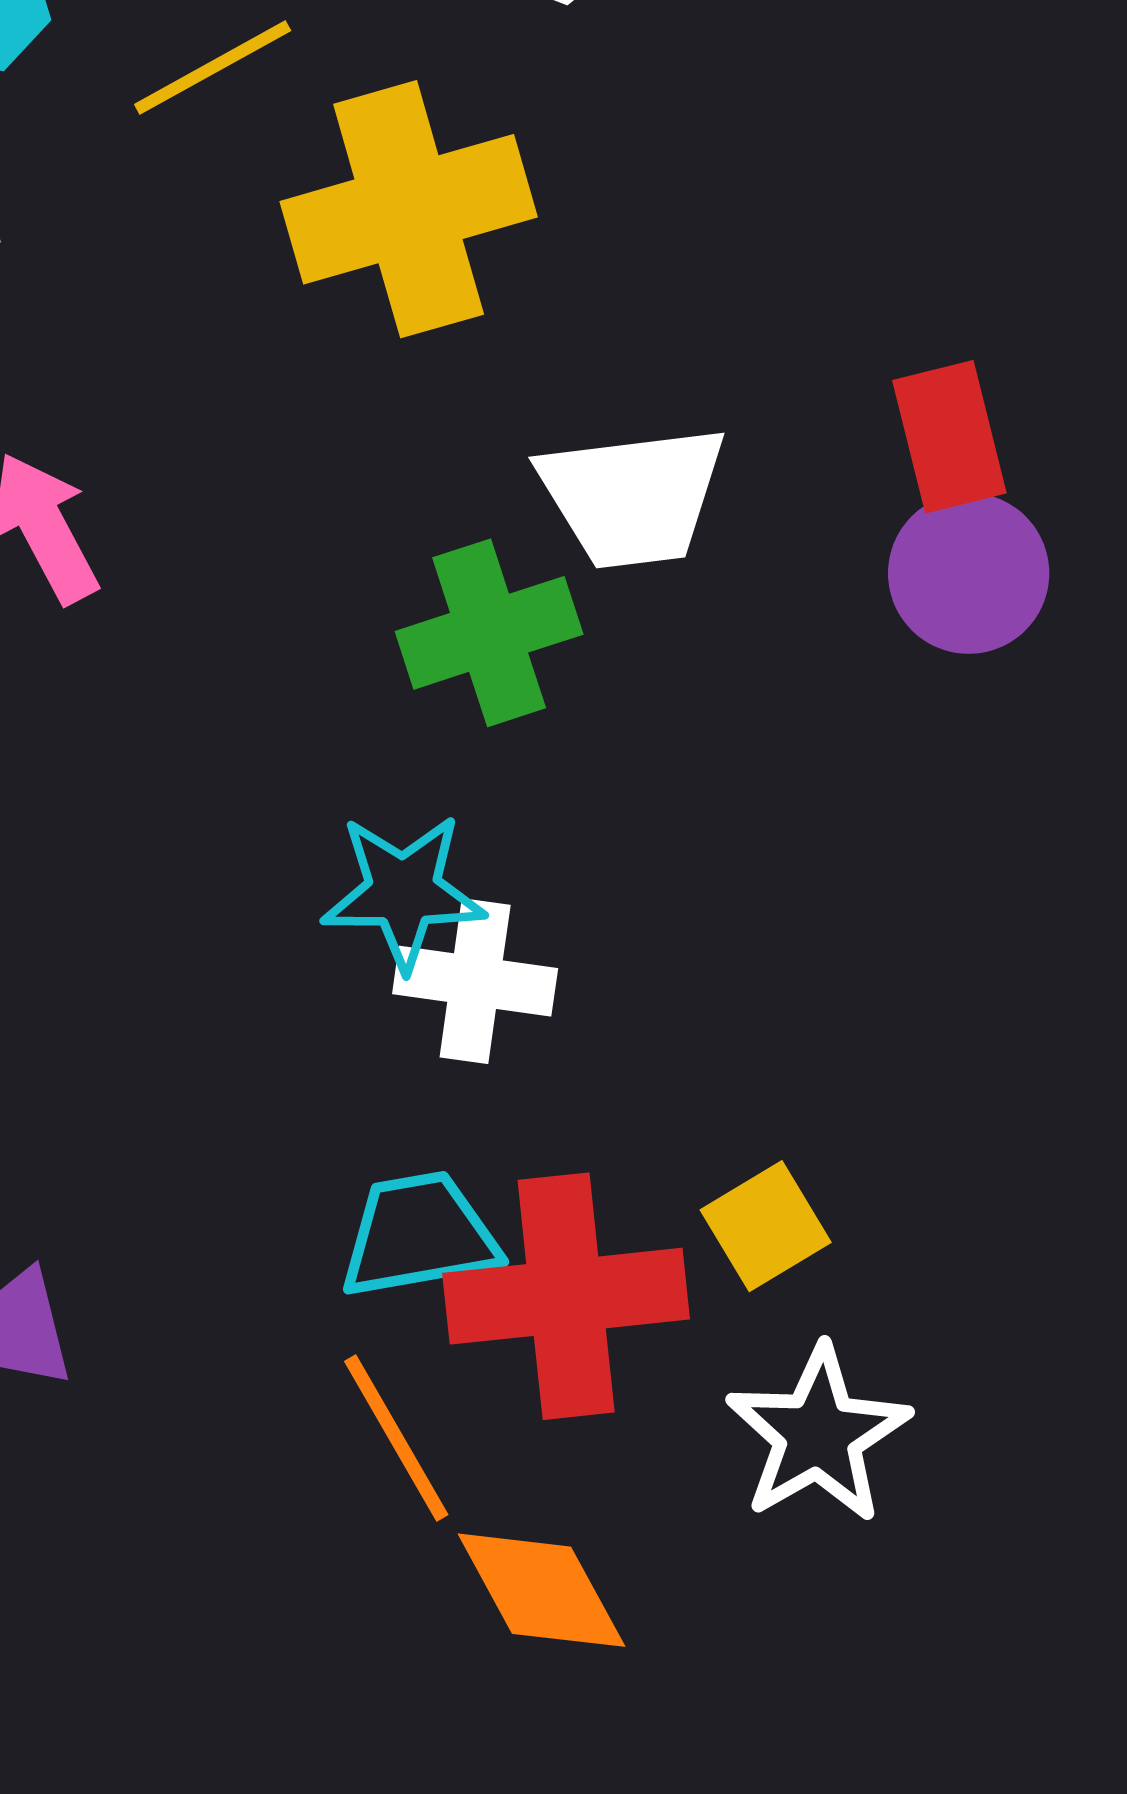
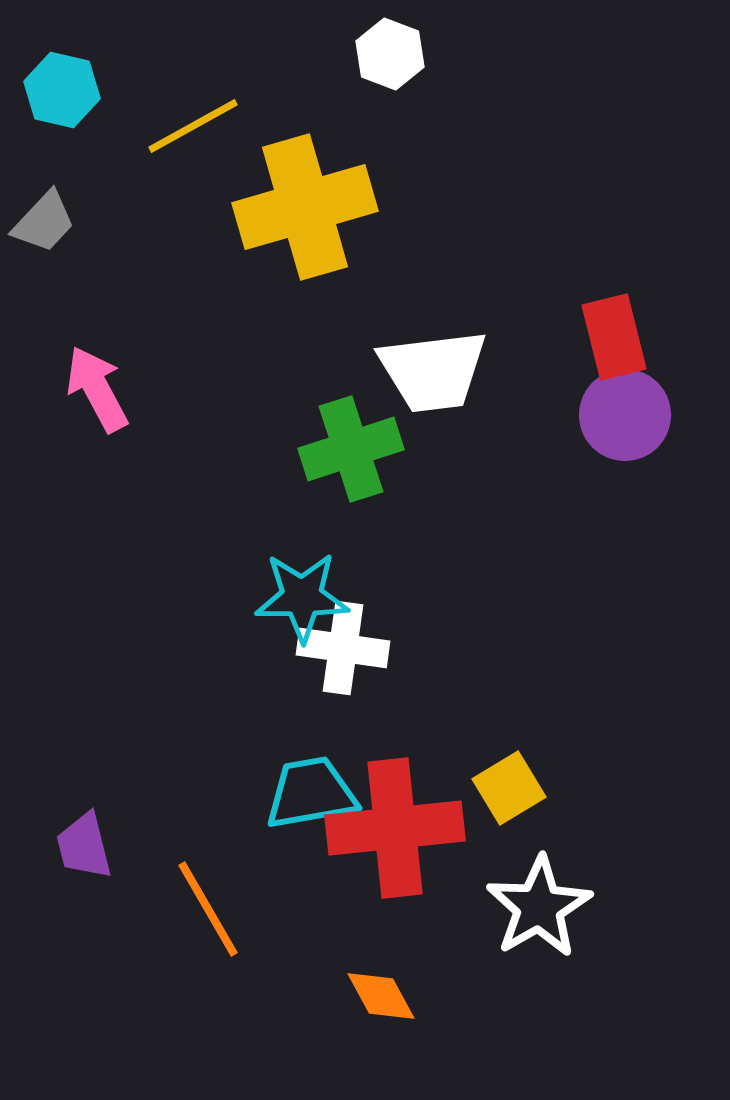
orange line: (396, 1438) -> (208, 909), moved
orange diamond: (542, 1590) -> (381, 996), size x0.7

